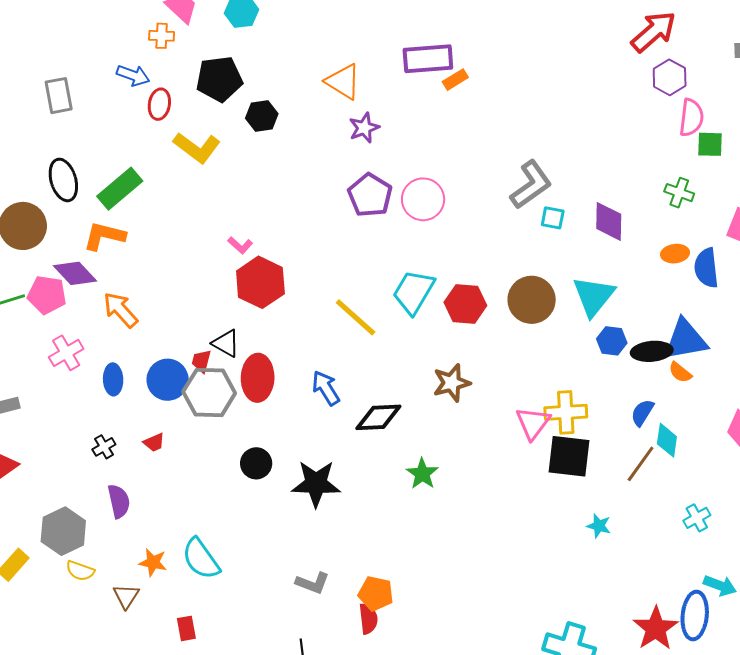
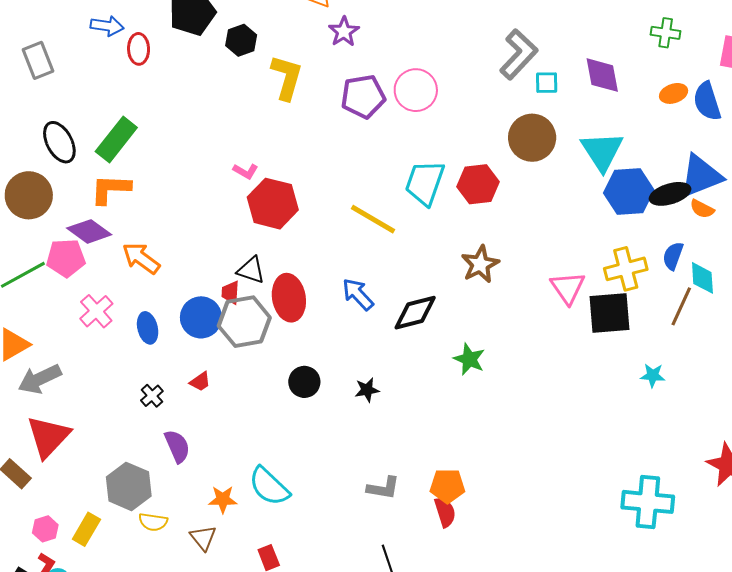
yellow L-shape: (197, 148) -> (287, 77), moved, turned -99
purple pentagon: (370, 195) -> (363, 97), turned -30
brown circle: (532, 300) -> (532, 138), moved
blue hexagon: (612, 341) -> (629, 192), size x1.6
yellow cross: (566, 412) -> (626, 269), moved
black star: (316, 484) -> (367, 390), size x0.5

